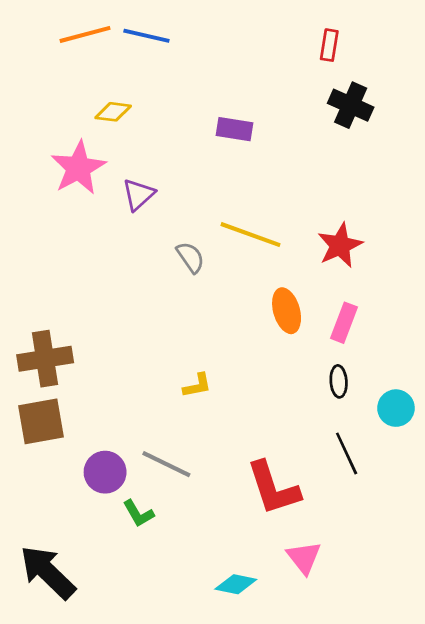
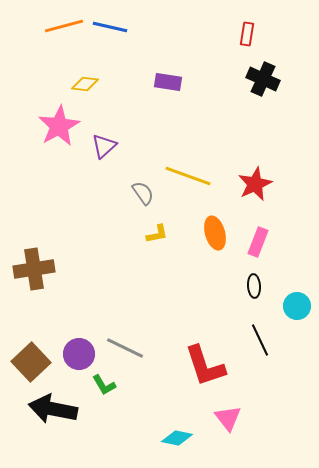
purple rectangle: (235, 129) -> (168, 82), moved
yellow L-shape: (197, 385) -> (157, 234), moved
brown square: (41, 421) -> (31, 362), moved, turned -33
black arrow: (48, 572) -> (53, 409), moved, turned -33

